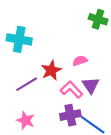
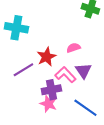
purple cross: (70, 115) -> (51, 90), moved
pink star: (26, 120) -> (48, 104), moved

